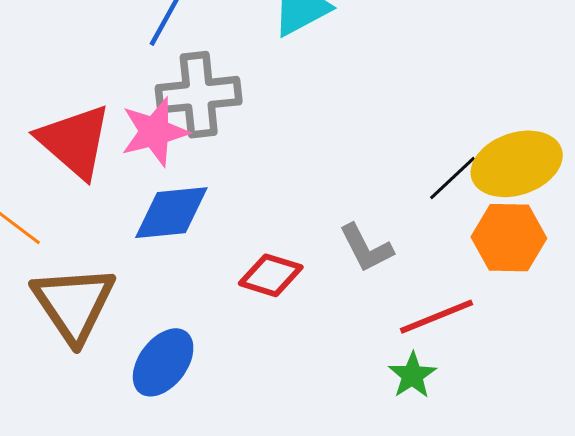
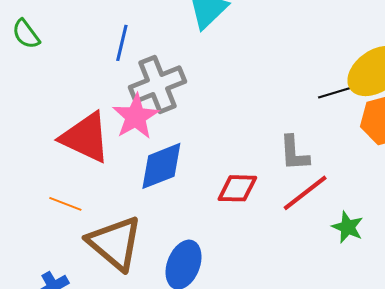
black line: (452, 178) -> (337, 92), turned 42
gray L-shape: (366, 248) -> (294, 153), turned 39
red line: (436, 317) -> (305, 193), moved

